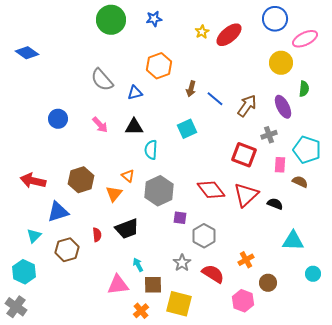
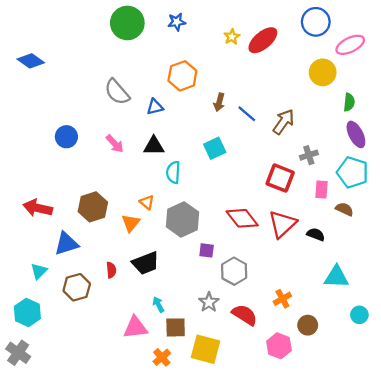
purple ellipse: (283, 107) -> (356, 134), moved

